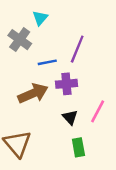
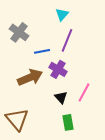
cyan triangle: (40, 18) -> (62, 14), moved
purple cross: (66, 84) -> (58, 69), turned 36

